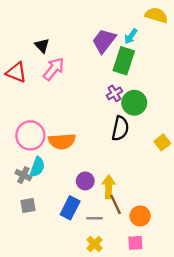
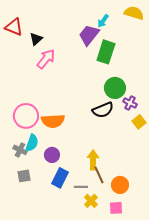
cyan arrow: (131, 36) -> (103, 21), moved
black triangle: (42, 46) -> (36, 39), turned 32
red triangle: (16, 72) -> (14, 27), moved
purple cross: (114, 93) -> (130, 103), moved, turned -32
black semicircle: (120, 128) -> (103, 110), turned 55
purple circle: (85, 181) -> (52, 155), moved
yellow cross: (95, 244) -> (91, 201), moved

